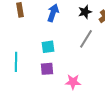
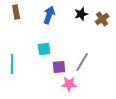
gray line: (86, 39) -> (82, 62), moved
purple square: (47, 69) -> (59, 67), moved

